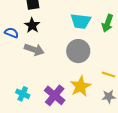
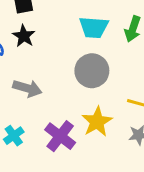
gray arrow: (34, 50) -> (27, 88), moved
cyan cross: (23, 94) -> (14, 136), turned 32

